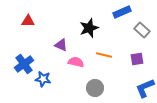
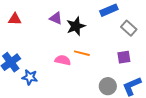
purple triangle: (61, 45) -> (56, 18), moved
orange line: (104, 55) -> (82, 53), moved
gray circle: (95, 88) -> (108, 86), moved

